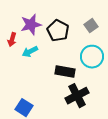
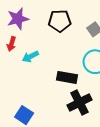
purple star: (31, 25) -> (18, 19), moved
black pentagon: (58, 31) -> (60, 21), moved, turned -30

